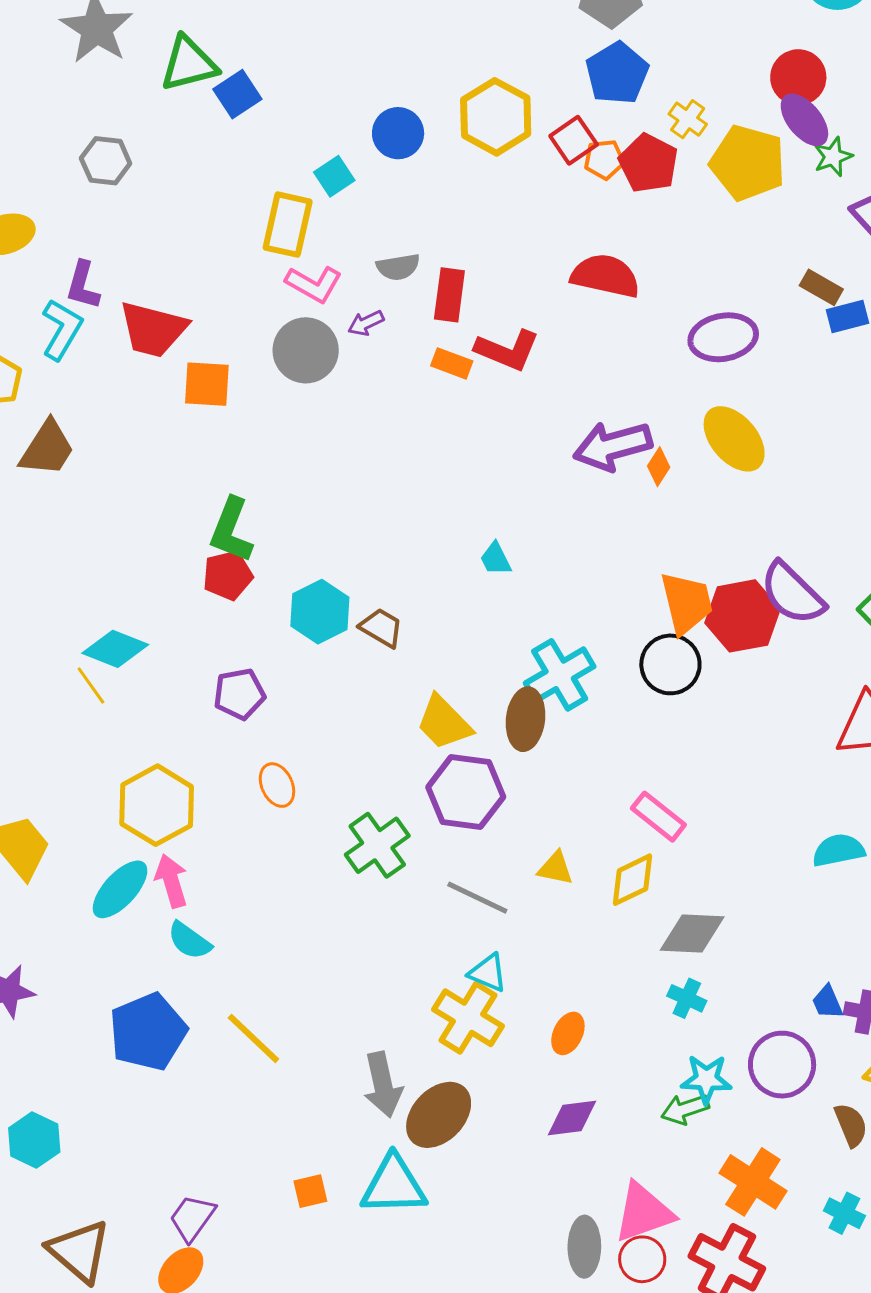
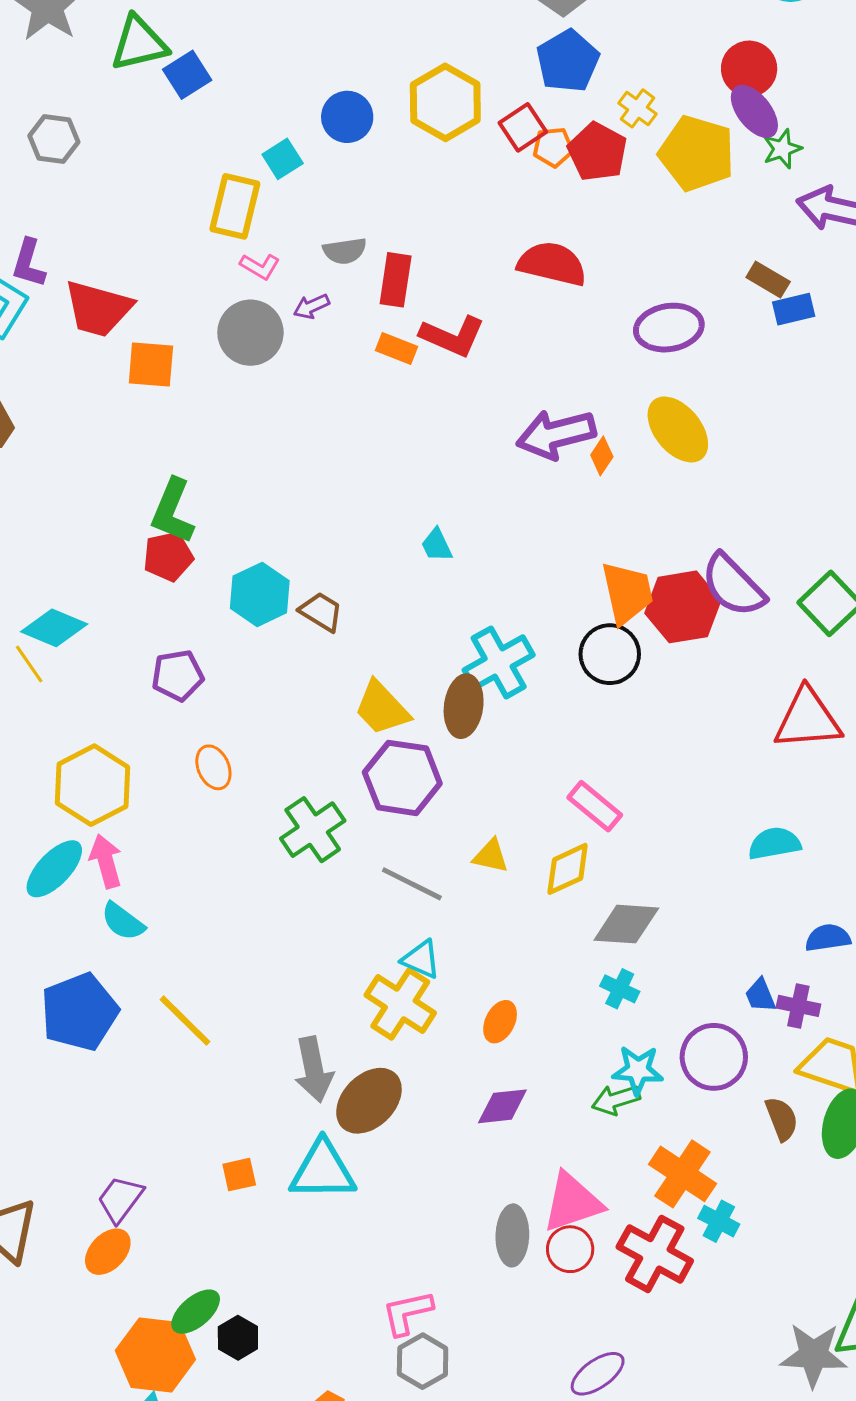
pink L-shape: (314, 284) -> (260, 266), size x0.7
cyan cross: (844, 1213) -> (719, 1221), moved

